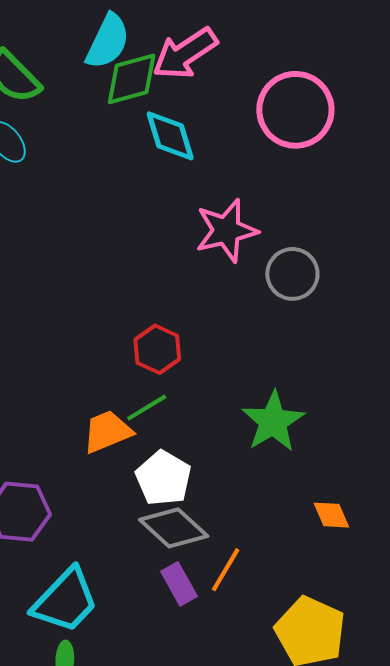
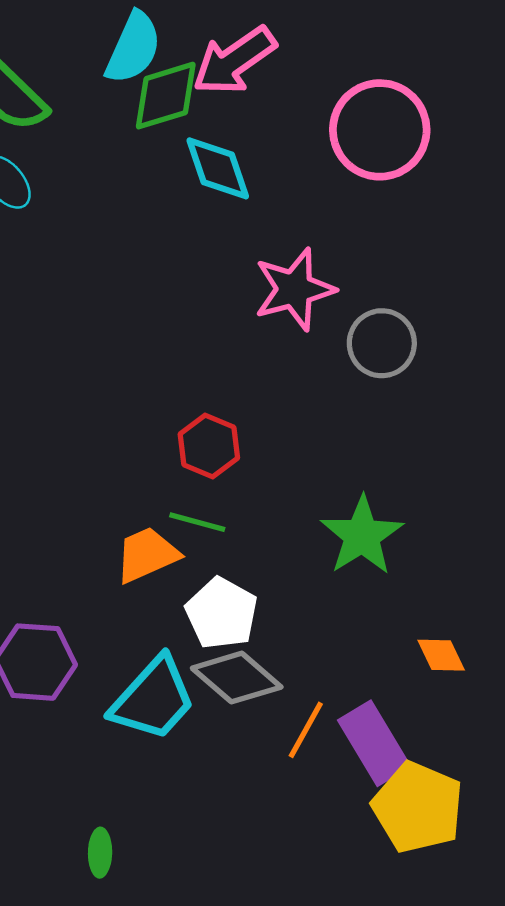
green line: (147, 408) -> (197, 522), turned 48
purple rectangle: (179, 584) -> (374, 743), moved, size x1.5
cyan trapezoid: (65, 601) -> (153, 699), moved

